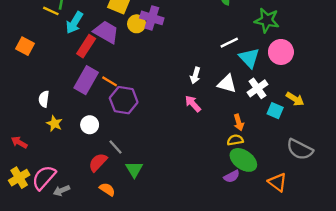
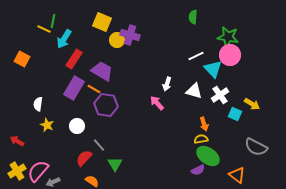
purple trapezoid: (106, 32) -> (102, 71), moved
pink circle: (281, 52) -> (230, 55), moved
pink arrow: (193, 104) -> (157, 103), moved

